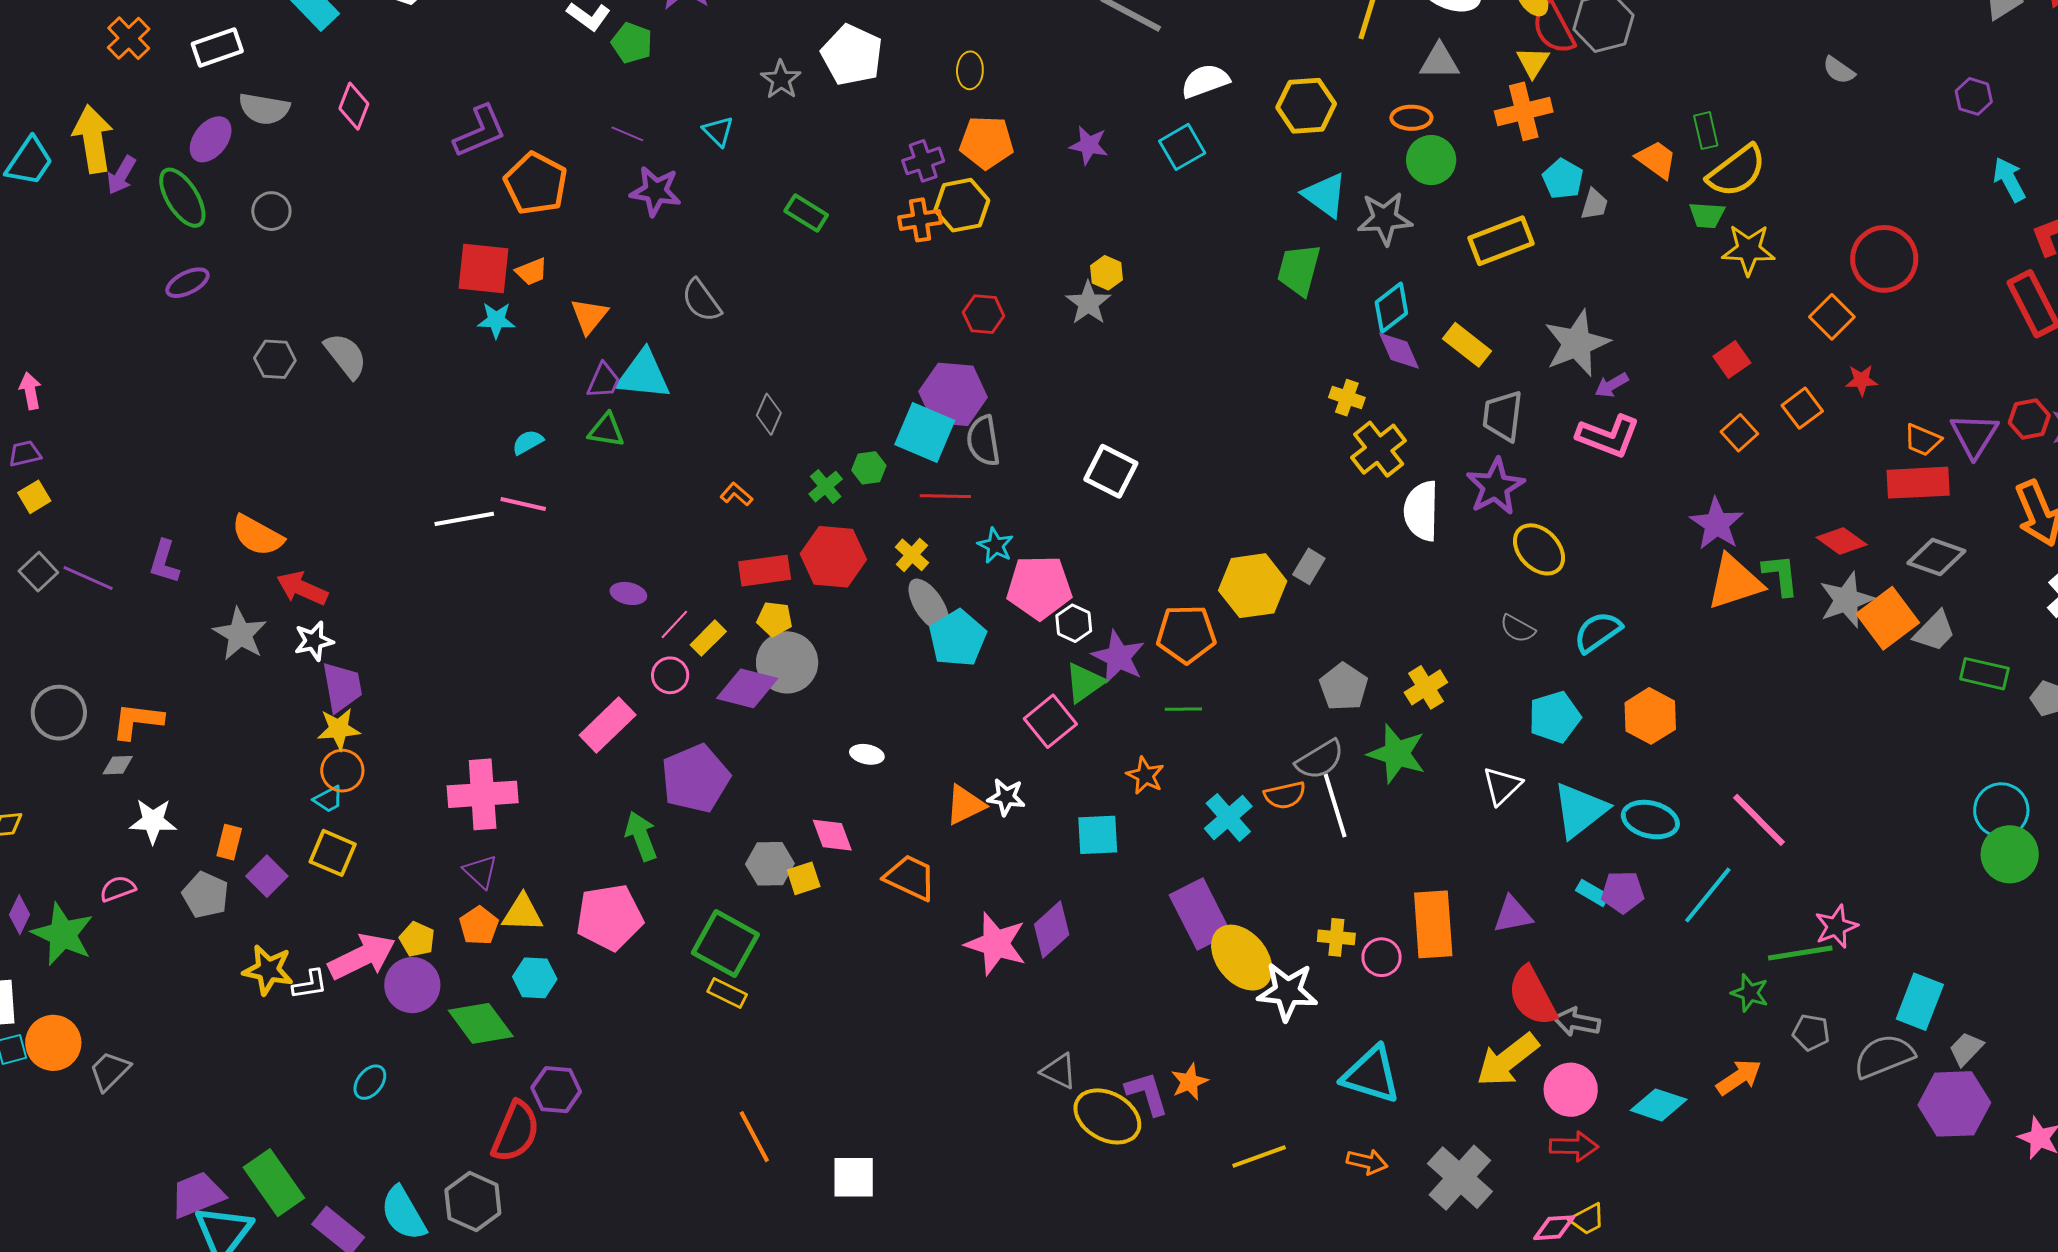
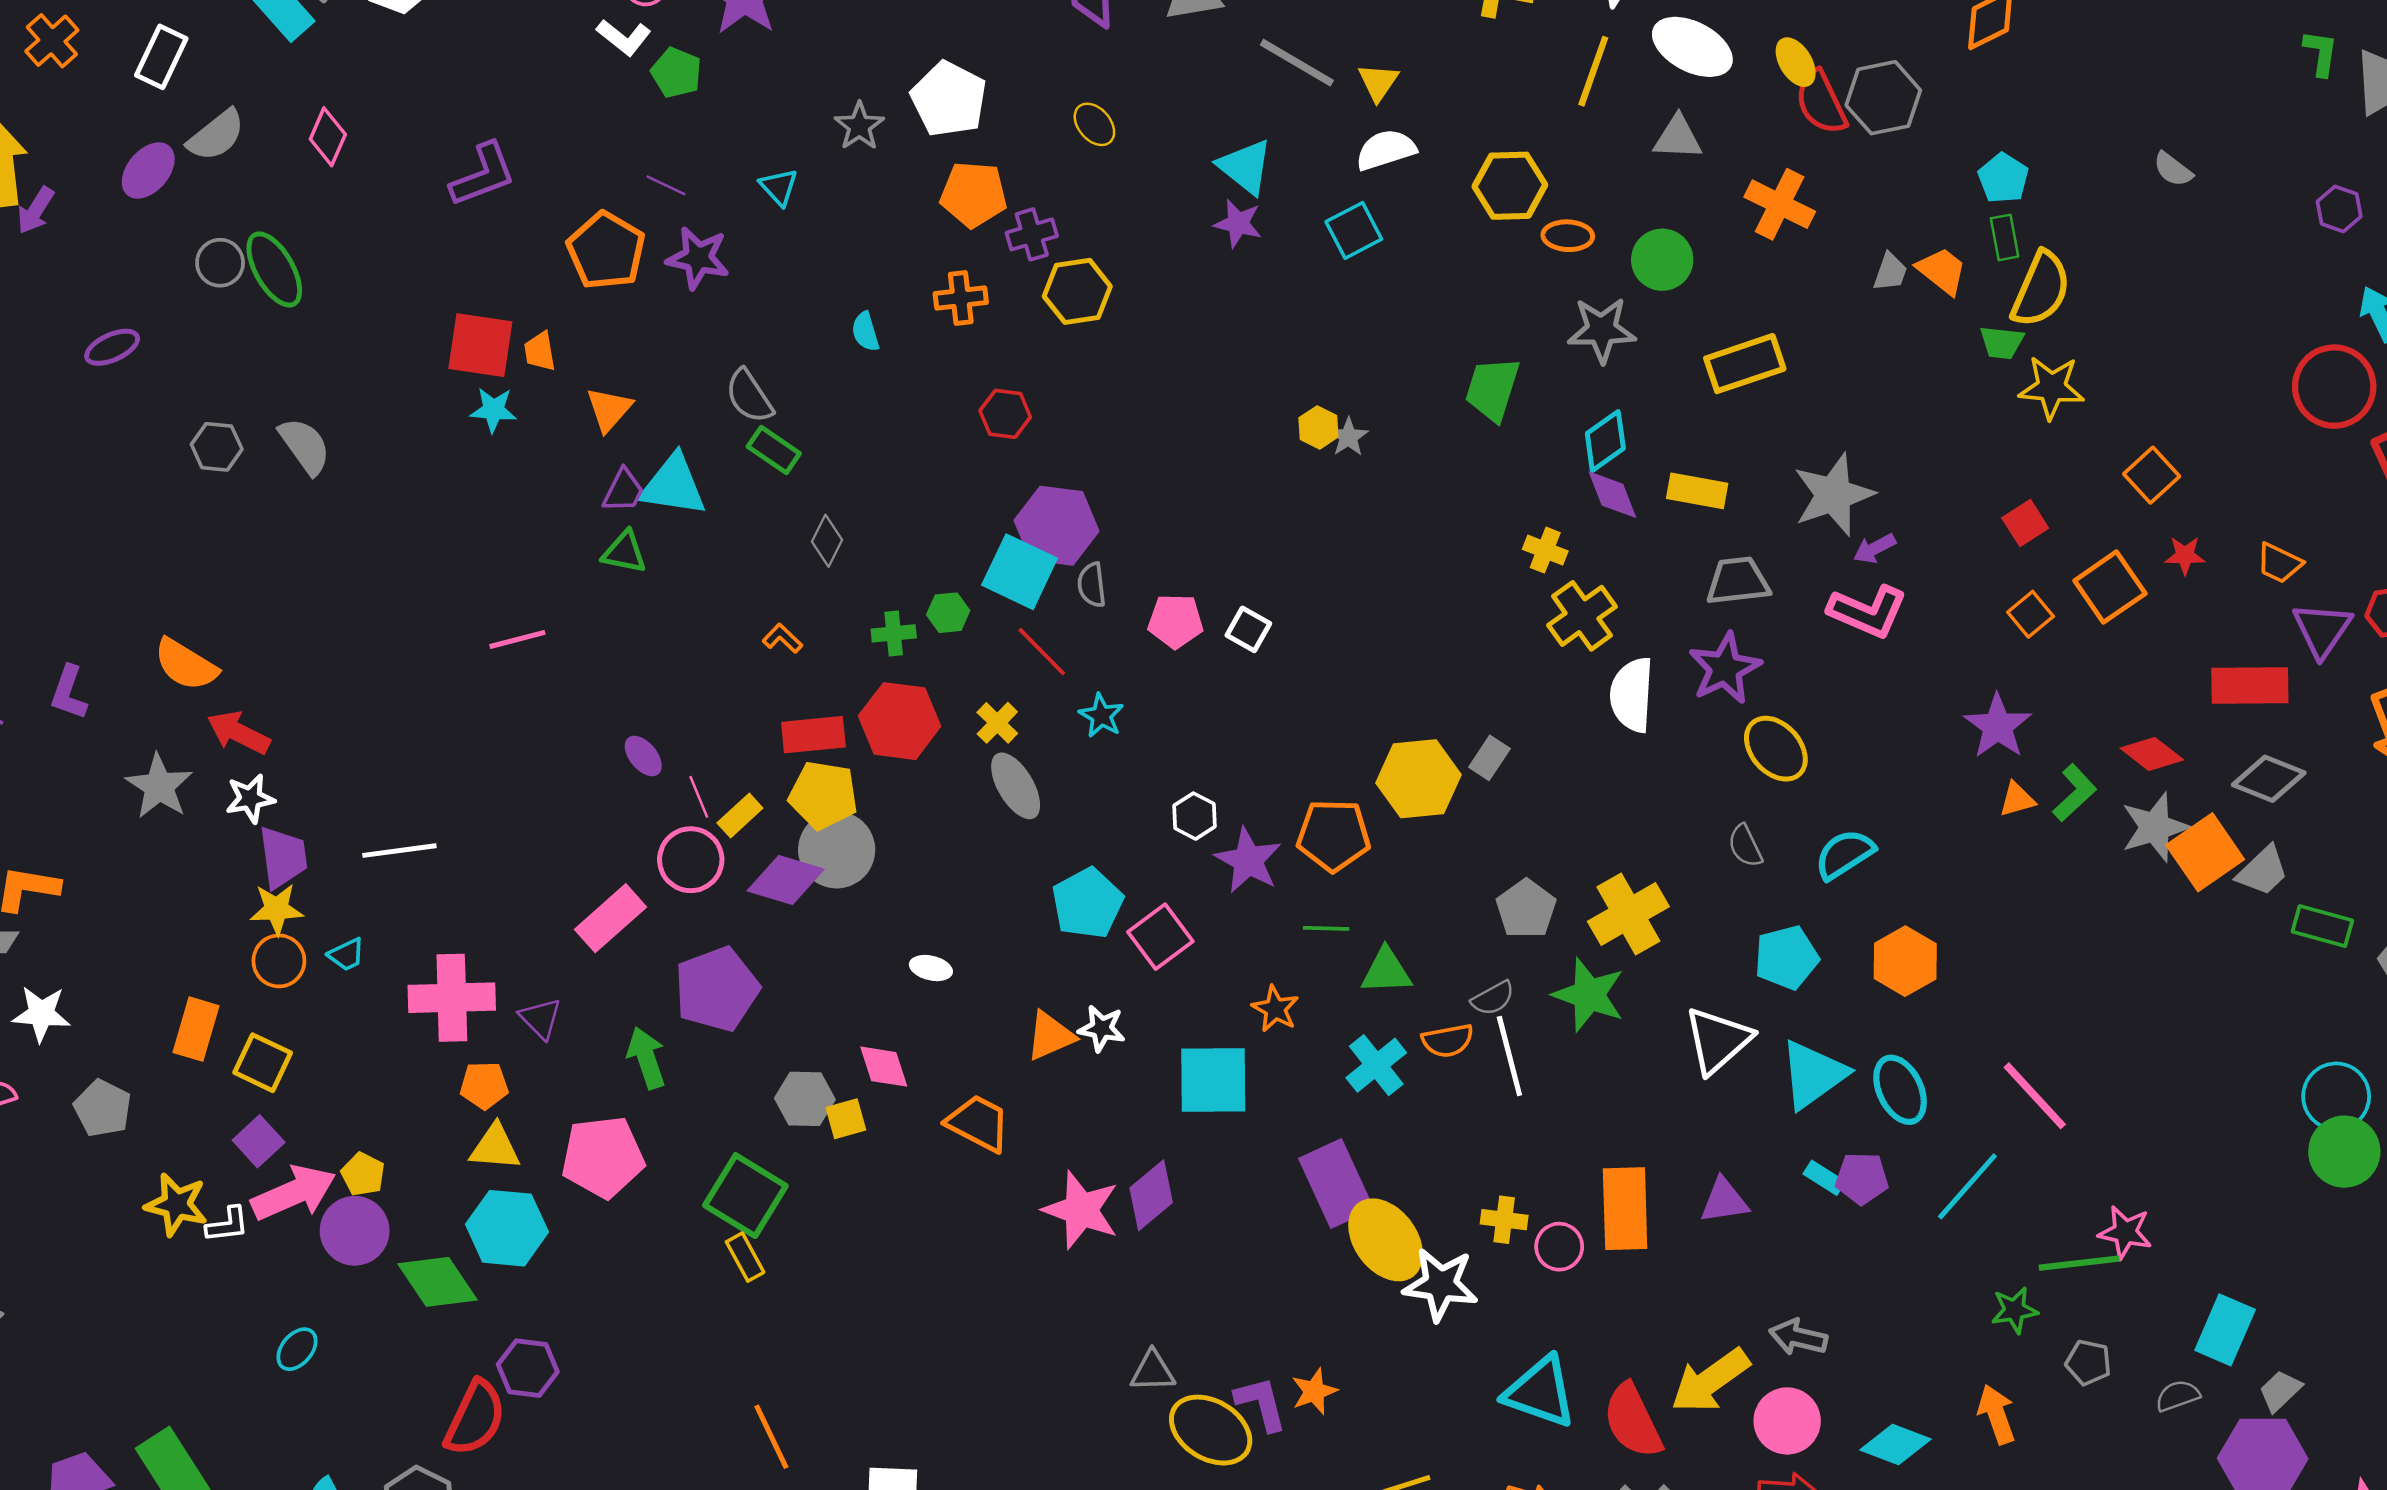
white rectangle: (217, 48) -> (161, 57), turned -48
yellow triangle: (1533, 62) -> (1378, 82), moved
yellow ellipse: (970, 70) -> (1094, 124), turned -45
gray semicircle: (264, 109) -> (216, 135), turned -51
orange cross: (1524, 111) -> (1780, 204), turned 38
orange ellipse: (1411, 118) -> (1568, 236), moved
orange pentagon: (987, 142) -> (974, 194), moved
yellow semicircle: (1737, 171) -> (2041, 289), turned -32
cyan pentagon: (1563, 179) -> (2003, 178), moved
orange pentagon: (536, 184) -> (606, 251), moved
cyan triangle: (1325, 195) -> (1245, 167), moved
green ellipse: (182, 198) -> (274, 269), moved
gray trapezoid: (1594, 204) -> (1890, 272), moved
green rectangle: (806, 213) -> (774, 450), moved
orange cross: (920, 220) -> (961, 298), moved
red circle: (1884, 259) -> (2334, 387), moved
orange trapezoid: (532, 272) -> (540, 351), turned 100
yellow hexagon: (1107, 273) -> (1318, 427), moved
gray star: (1088, 303) -> (1348, 437), moved, size x0.7
red hexagon: (984, 314) -> (1005, 414), moved
yellow rectangle: (1467, 345) -> (1697, 491), turned -30
orange square: (1802, 408) -> (2110, 587), size x1.4
gray trapezoid: (1503, 416) -> (1738, 581), turned 74
orange trapezoid: (1923, 440) -> (2279, 563), moved
gray semicircle: (983, 441) -> (1092, 585), size x0.7
cyan semicircle: (528, 442) -> (865, 332), moved, turned -80
white square: (1111, 471) -> (1248, 629), size x0.7
green cross: (826, 487) -> (894, 633), turned 32
red line: (945, 496) -> (1042, 652), turned 42
pink line: (523, 504) -> (517, 639), turned -30
white line: (464, 519) -> (399, 851), moved
green L-shape: (1781, 575) -> (2075, 793), turned 51
orange triangle: (1735, 582) -> (2017, 799), size x0.5
pink pentagon: (1039, 587) -> (1176, 621), moved, size x0.7
purple ellipse: (628, 593) -> (643, 756), turned 36
yellow pentagon: (775, 619) -> (823, 795), size x1.6
pink line: (674, 624) -> (699, 797), turned -68
gray semicircle: (1518, 629) -> (1745, 846), turned 33
cyan pentagon: (958, 638) -> (1087, 903), moved
pink circle: (670, 675) -> (691, 860), size x1.4
green triangle: (1085, 683) -> (1386, 971), moved, turned 30
yellow cross: (1426, 687) -> (1628, 914), size x1.5
gray semicircle: (1320, 760) -> (1493, 998), size x0.7
white triangle: (1502, 786) -> (1718, 1040), size x1.4
cyan trapezoid: (328, 799) -> (346, 955), moved
cyan ellipse: (1650, 820) -> (1900, 1090), turned 48
cyan square: (1098, 835) -> (1213, 1080), size x1.4
orange rectangle: (229, 842) -> (196, 1029), moved, size x1.4
purple triangle: (481, 872) -> (540, 1018), moved
purple square: (267, 876) -> (259, 1141), moved
orange pentagon: (479, 926) -> (484, 1085), moved, turned 30
pink star: (1836, 927) -> (2125, 1232), turned 30
cyan hexagon: (535, 978) -> (507, 1228), size x1.5
yellow rectangle: (727, 993) -> (745, 1257), turned 33
green star: (1750, 993) -> (2014, 1310), turned -30
red semicircle: (1532, 996) -> (1633, 1421), moved
gray semicircle: (1884, 1056) -> (2178, 1396), size x0.6
gray triangle: (1059, 1071) -> (1153, 1371), turned -30
orange arrow: (1739, 1077) -> (1997, 1414), turned -78

